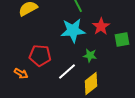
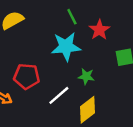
red star: (101, 26) -> (99, 30), moved

